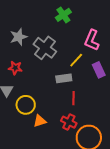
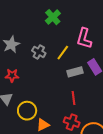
gray cross: (45, 48) -> (39, 52), size x0.6
yellow line: (76, 60) -> (63, 53), moved
gray rectangle: (64, 78) -> (75, 72), moved

